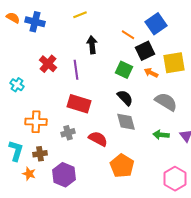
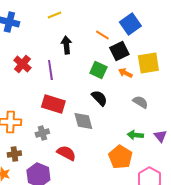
gray semicircle: (166, 102) -> (140, 102), size x0.7
gray diamond: (126, 122) -> (83, 121), moved
red semicircle: (98, 139) -> (66, 153), moved
orange pentagon: (122, 166) -> (120, 157), moved

